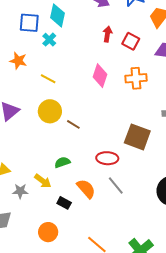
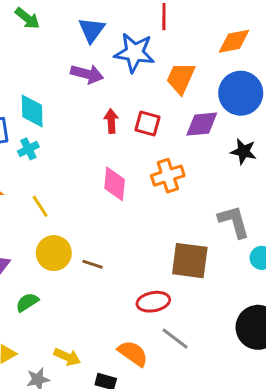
cyan cross: (49, 40) -> (28, 149), turned 32
yellow line: (48, 79) -> (40, 206), turned 42
green semicircle: (62, 162) -> (27, 302), moved

